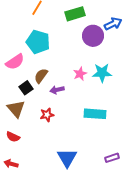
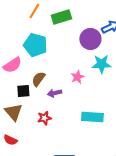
green rectangle: (75, 14) -> (61, 17), moved
cyan star: (102, 73) -> (101, 64), moved
black square: (26, 88) -> (23, 91), turned 32

